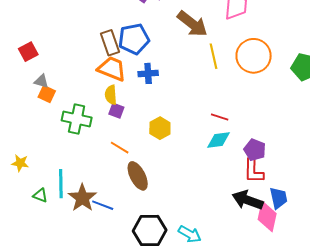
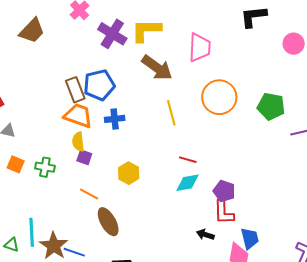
yellow line: (214, 56) -> (171, 113), moved
orange square: (47, 94) -> (16, 164), moved
green cross: (77, 119) -> (45, 167), size x0.7
black arrow: (248, 200) -> (205, 235), moved, size x0.6

